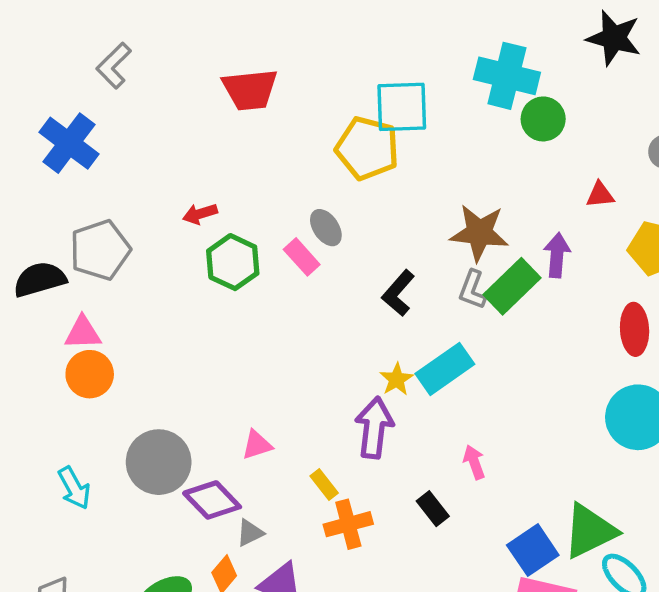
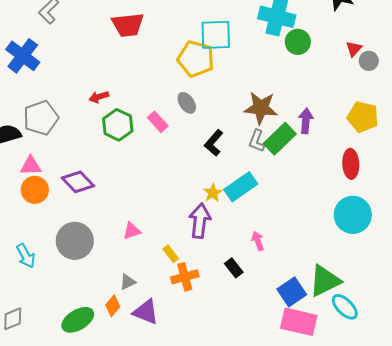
red triangle: (600, 195) -> (354, 49), moved, turned -42
gray ellipse: (326, 228) -> (187, 103), moved
purple diamond: (212, 500) -> (78, 182), moved

